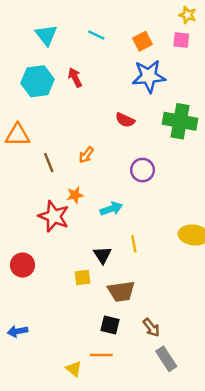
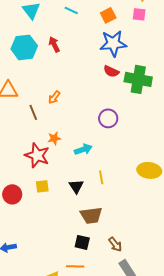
red semicircle: (125, 120) -> (111, 71), moved
orange arrow: (86, 155) -> (54, 97), moved
yellow square: (83, 278) -> (42, 186), moved

